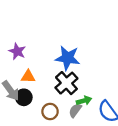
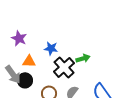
blue star: (68, 58) -> (51, 48), moved, size x0.6
green arrow: (84, 101) -> (83, 58), moved

